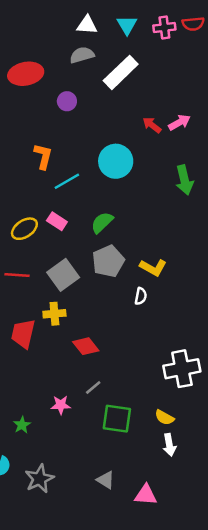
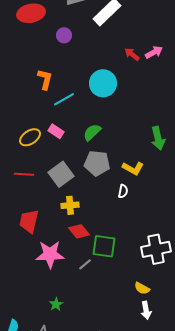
green arrow: (184, 180) -> (158, 138), moved
gray pentagon: (108, 261) -> (97, 163), turned 30
yellow cross: (54, 314) -> (70, 205), moved
pink star: (61, 405) -> (50, 254), moved, size x1.8
green square: (117, 419) -> (104, 246), moved
green star: (22, 425) -> (56, 304), moved

